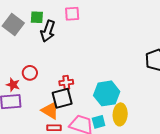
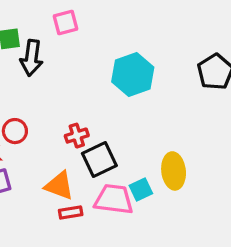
cyan hexagon: (107, 93) -> (133, 75), moved
black square: (62, 98) -> (99, 160), moved

